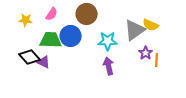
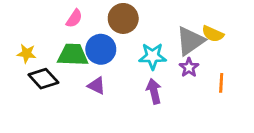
yellow star: (26, 20) -> (27, 53), moved
purple star: (146, 53) -> (189, 67), moved
purple triangle: (44, 62) -> (97, 86), moved

